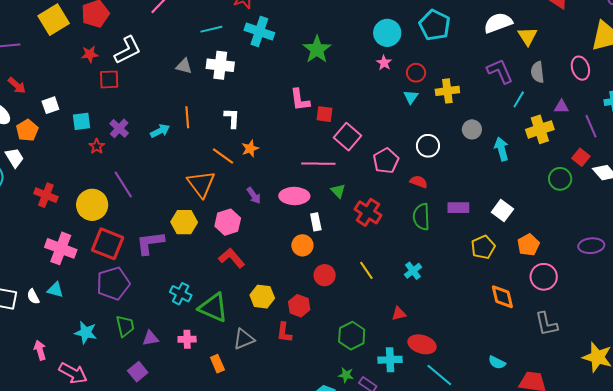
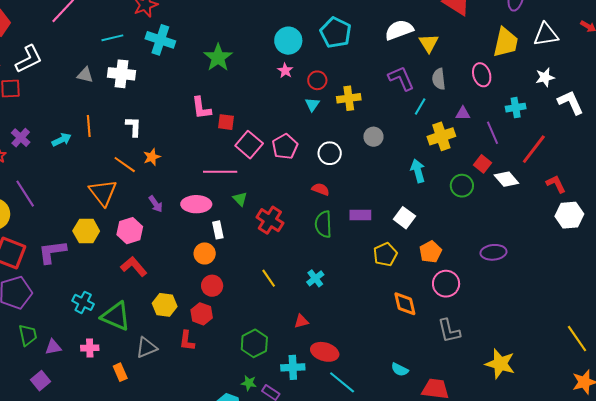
cyan arrow: (501, 149) -> (418, 171), moved
pink pentagon: (386, 161) -> (285, 147), moved
red circle: (325, 275) -> (212, 286), moved

